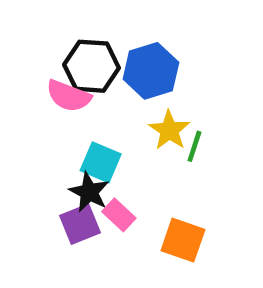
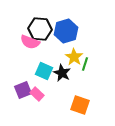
black star: (89, 192) -> (62, 73), moved
pink rectangle: (119, 215) -> (37, 94), moved
purple square: (80, 224) -> (23, 90), moved

